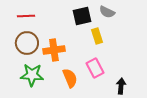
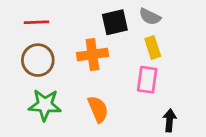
yellow rectangle: (97, 36) -> (153, 47), moved
orange cross: (54, 50) -> (92, 54), moved
pink rectangle: (95, 68) -> (147, 80), moved, turned 36

